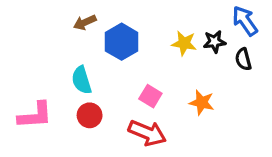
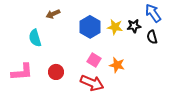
blue hexagon: (122, 42) -> (90, 27), moved
cyan semicircle: (82, 80) -> (35, 38), moved
orange star: (202, 103) -> (117, 65), moved

